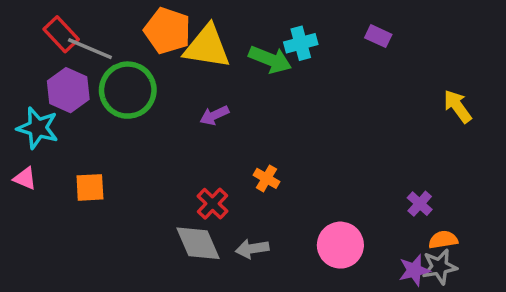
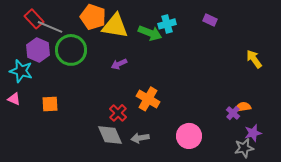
orange cross: (267, 178) -> (148, 99), size x1.6
orange semicircle: (443, 240) -> (243, 107), moved
purple star: (414, 270) -> (253, 133), moved

